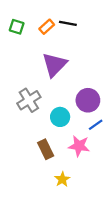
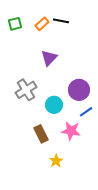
green square: (17, 27) -> (15, 24), turned -32
purple triangle: (54, 65) -> (49, 58), size x0.7

